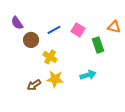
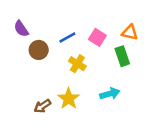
orange triangle: (114, 27) -> (130, 32), moved
yellow cross: (50, 57) -> (77, 64), moved
yellow star: (55, 79) -> (69, 99), turned 30

